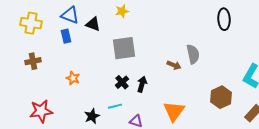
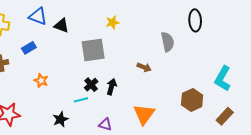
yellow star: (122, 11) -> (113, 22), moved
blue rectangle: (66, 36) -> (29, 48), moved, turned 72
gray semicircle: (193, 54) -> (168, 42), moved
cyan line: (115, 106) -> (81, 100), moved

